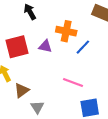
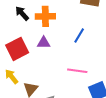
orange cross: (66, 31) -> (45, 16), moved

